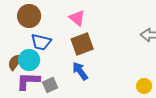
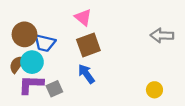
brown circle: (29, 16) -> (25, 34), moved

